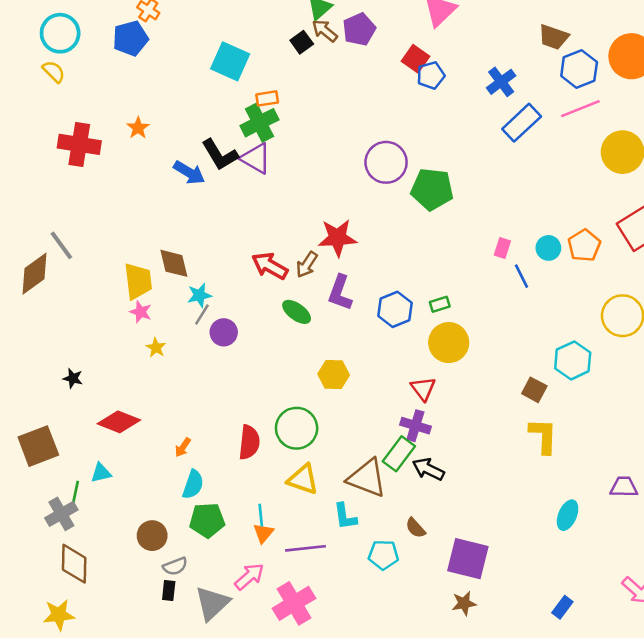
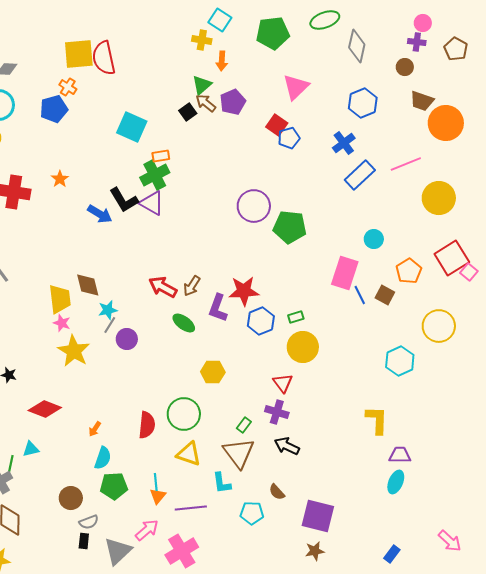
brown trapezoid: (554, 37) -> (422, 101), moved
blue hexagon: (579, 69) -> (363, 103), moved
red star: (337, 238) -> (244, 291), moved
pink rectangle: (502, 248) -> (345, 273), size x2.0
cyan circle: (548, 248) -> (374, 239), moved
yellow star: (156, 348) -> (74, 351), size x2.0
brown square: (534, 390) -> (385, 295), moved
green rectangle: (399, 454) -> (244, 425), moved, size x0.6
brown triangle: (367, 478) -> (239, 453), turned 32
purple trapezoid: (624, 487) -> (400, 455), moved

